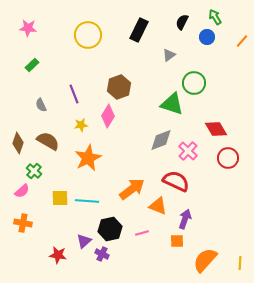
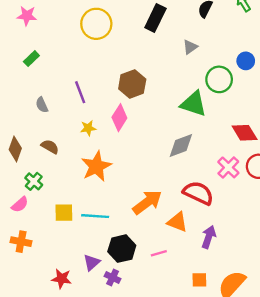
blue circle: (207, 37) -> (246, 61), moved
brown semicircle: (48, 141) -> (50, 147), size x0.7
pink cross: (188, 151) -> (228, 167), moved
orange square: (177, 241) -> (199, 280), moved

